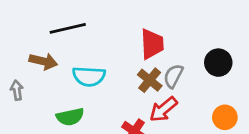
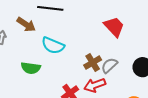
red trapezoid: (152, 44) -> (114, 27), moved, turned -60

